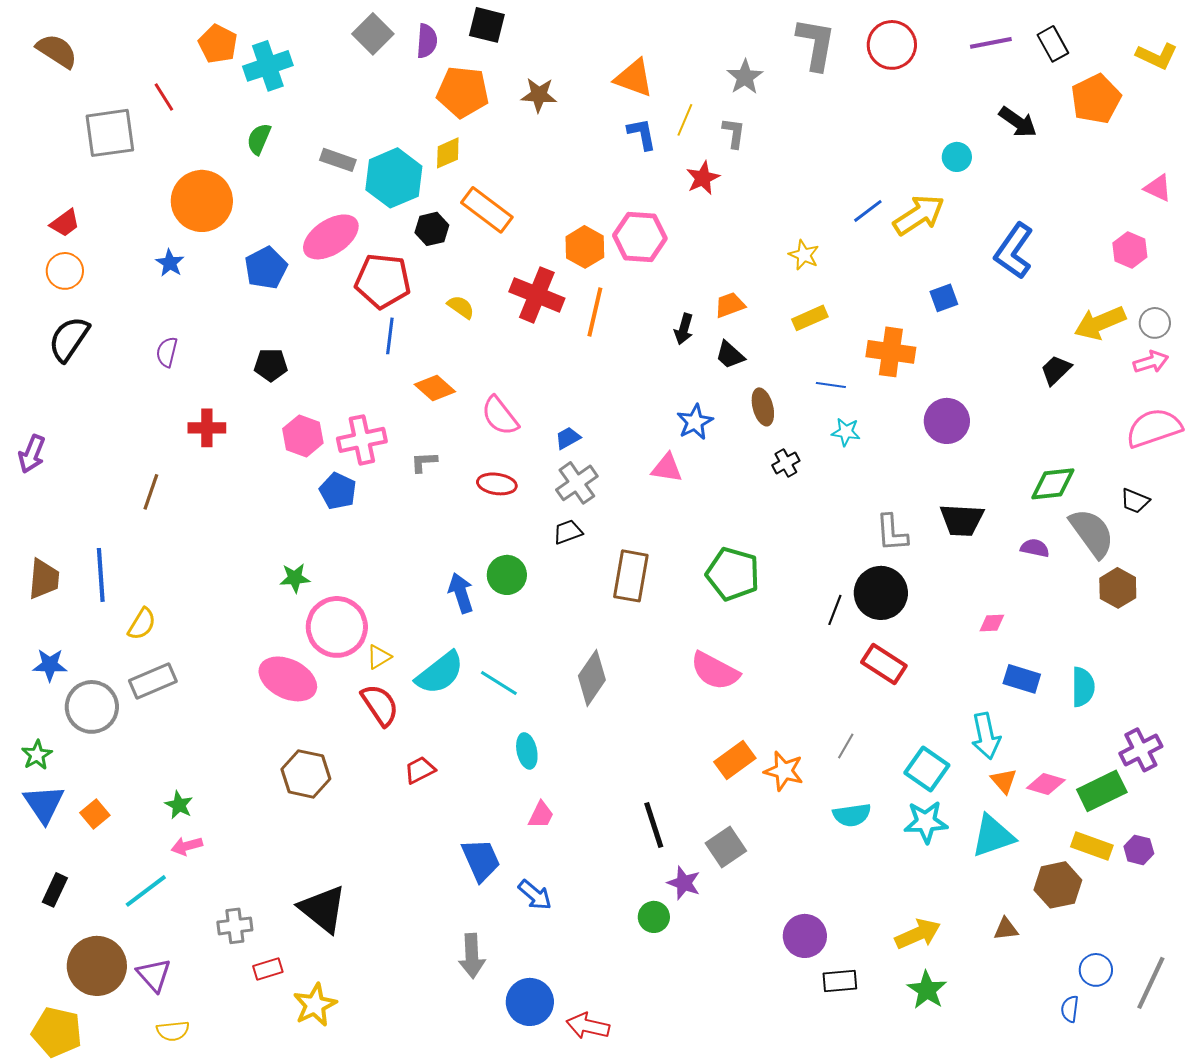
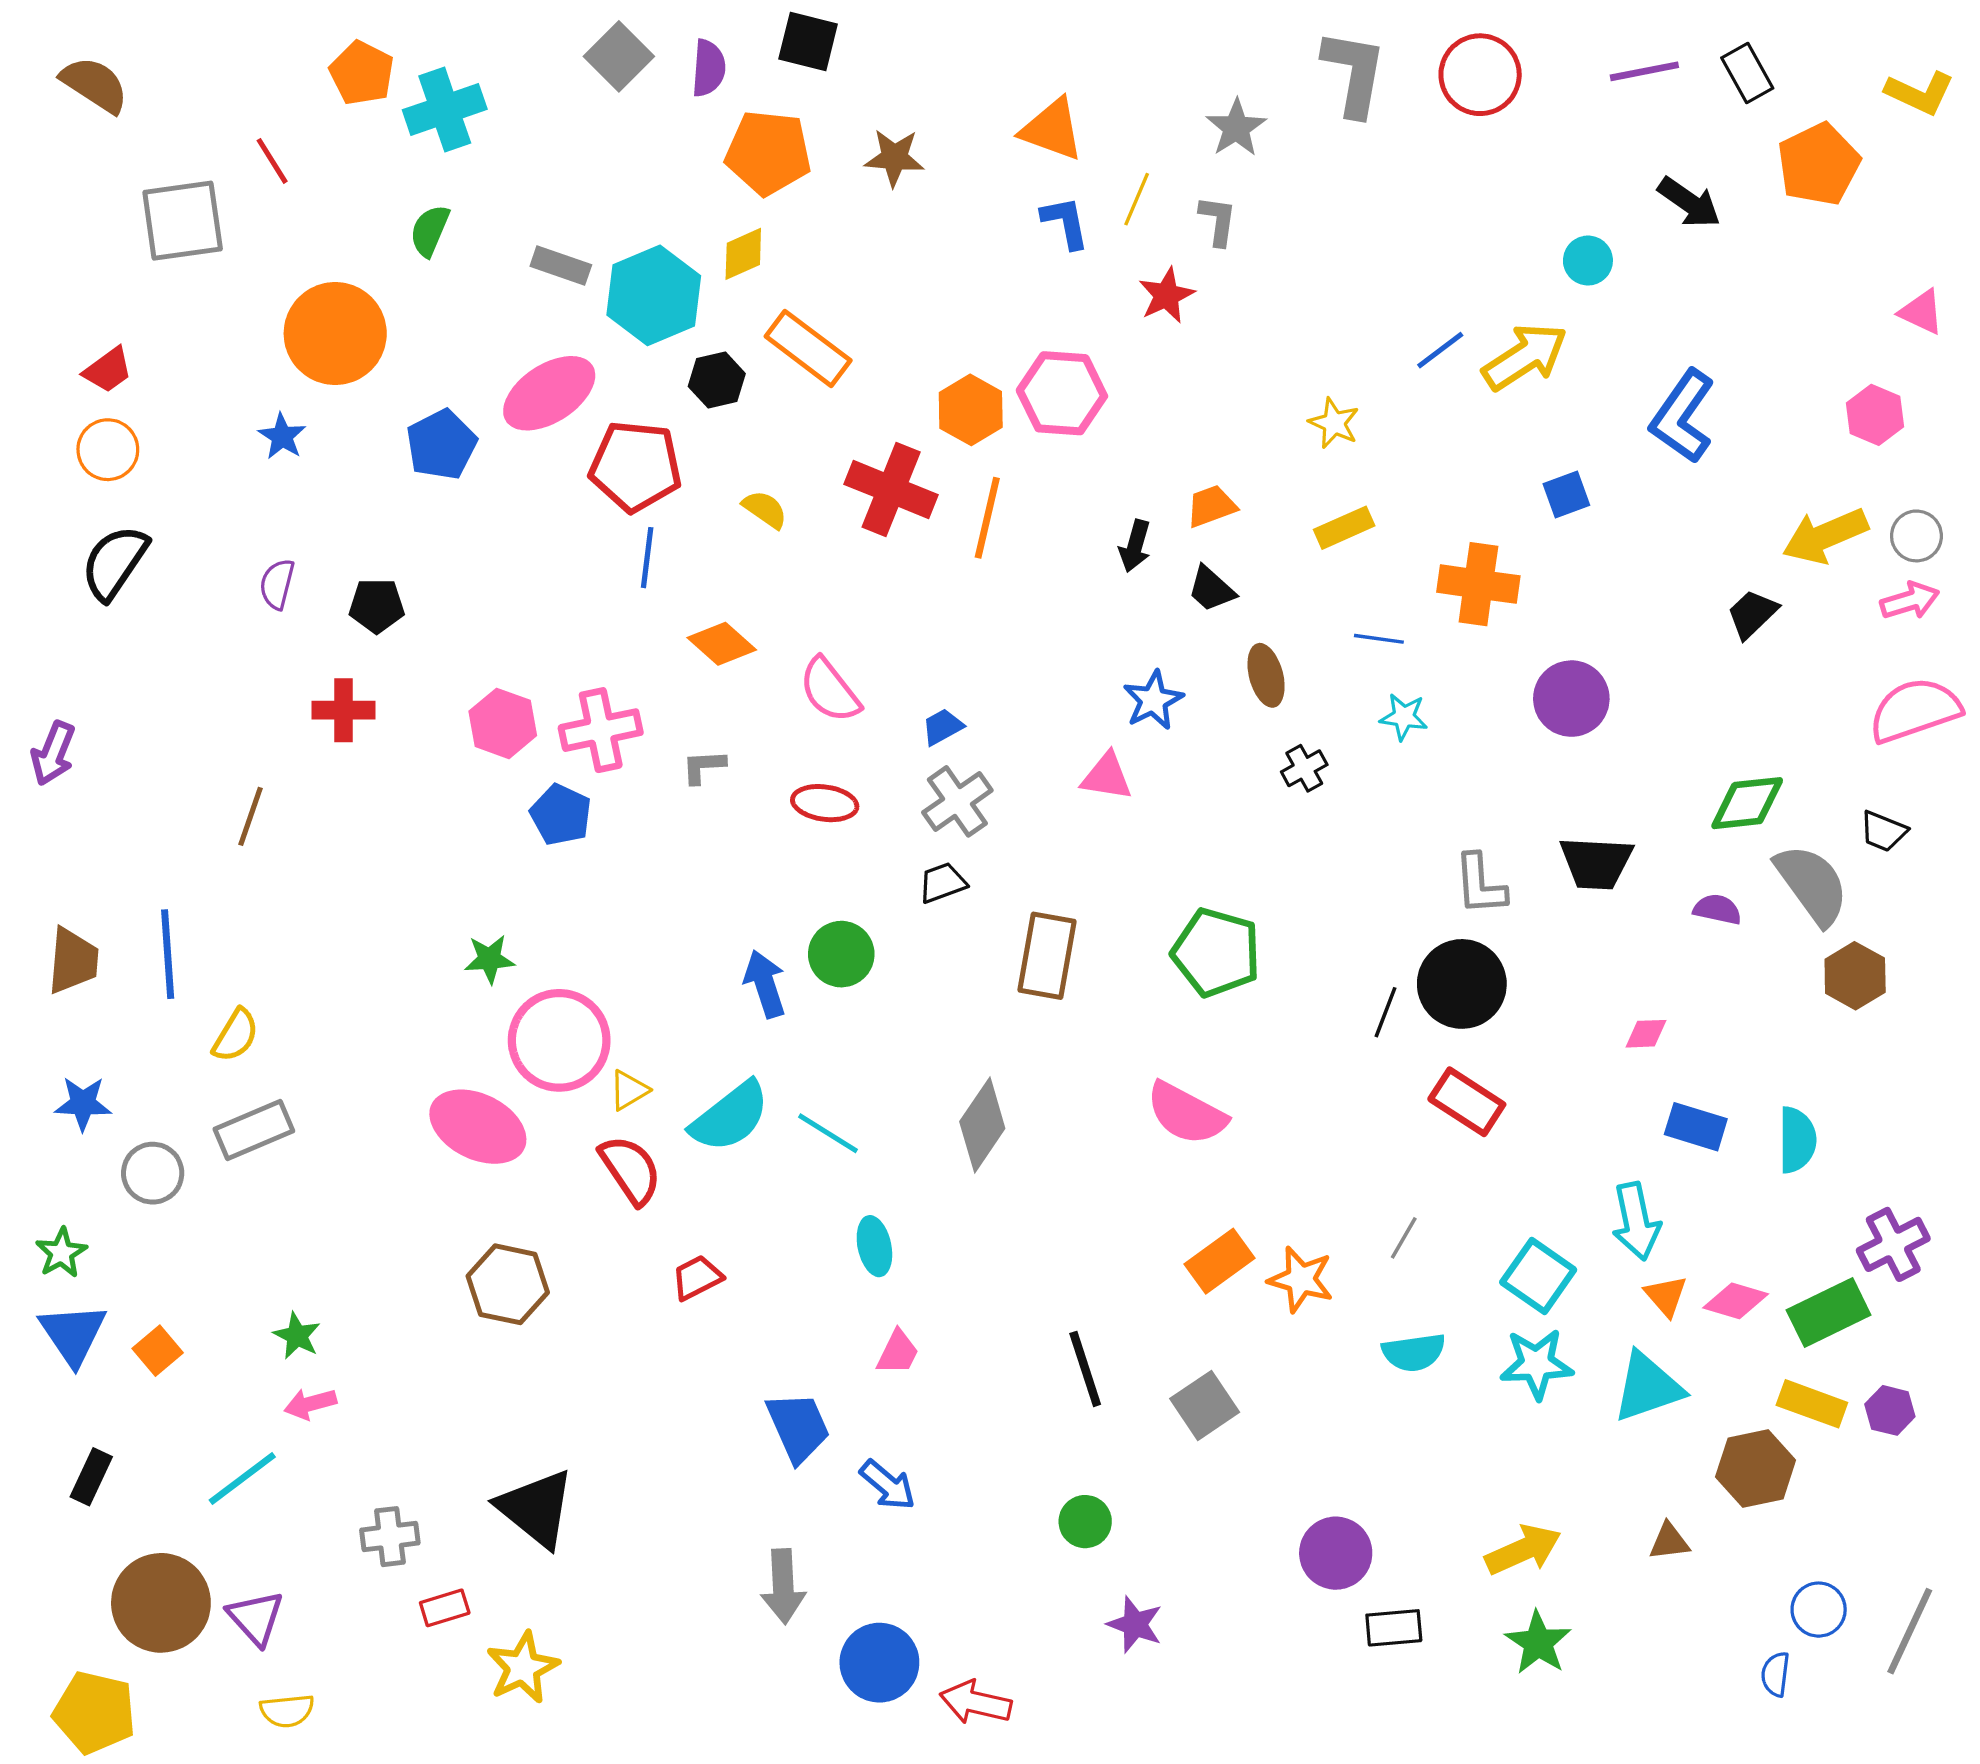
black pentagon: (271, 365) -> (377, 606), moved
gray circle: (92, 707) -> (153, 1173), size x0.7
purple star: (684, 883) -> (1135, 1624), moved

